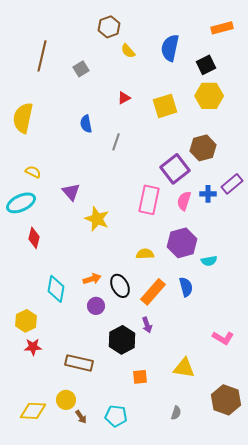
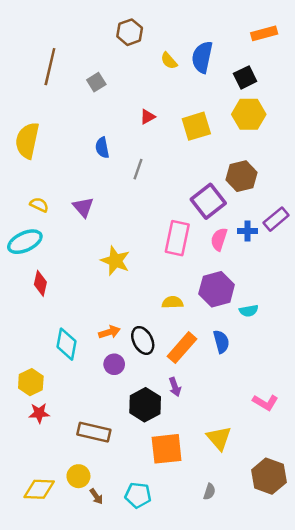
yellow semicircle: (128, 51) -> (169, 61), moved
purple triangle: (71, 192) -> (83, 207), moved
yellow triangle: (184, 368) -> (219, 438), turned 40
orange square: (140, 377) -> (167, 449), size x1.8

